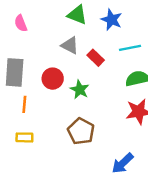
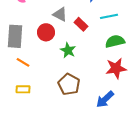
red circle: (53, 79) -> (46, 32), moved
orange line: (24, 104) -> (23, 62), turned -64
blue arrow: (123, 163) -> (105, 99), moved

